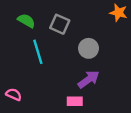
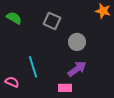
green semicircle: (26, 21) -> (14, 18), moved
cyan line: (38, 52) -> (33, 67), moved

